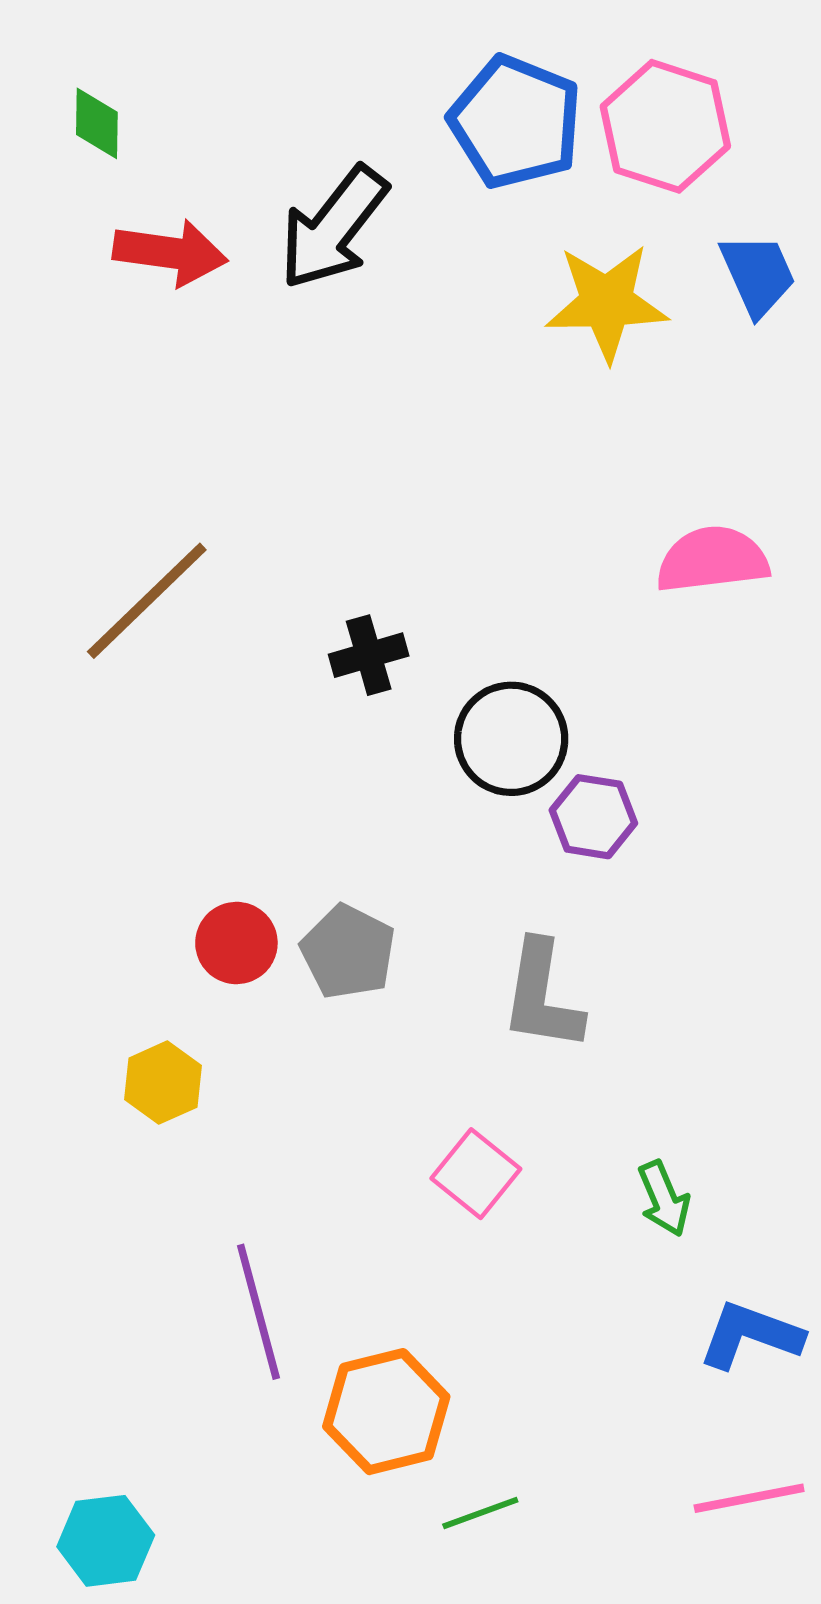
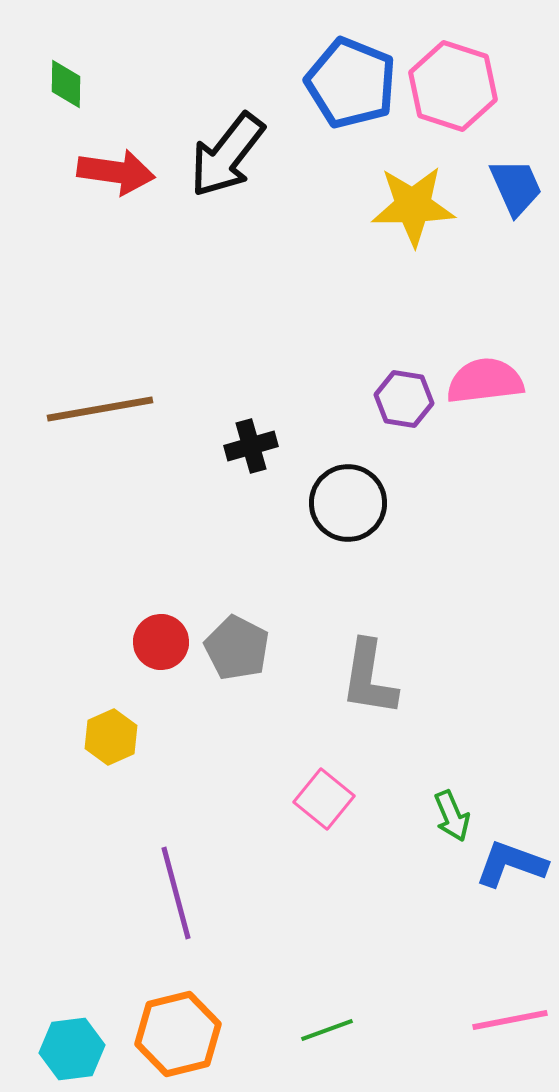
brown line: (147, 601) -> (100, 409), turned 34
purple hexagon: (593, 817) -> (404, 399), moved
blue L-shape: (751, 1335) -> (511, 864), moved
orange hexagon: (386, 1412) -> (178, 1034), moved

